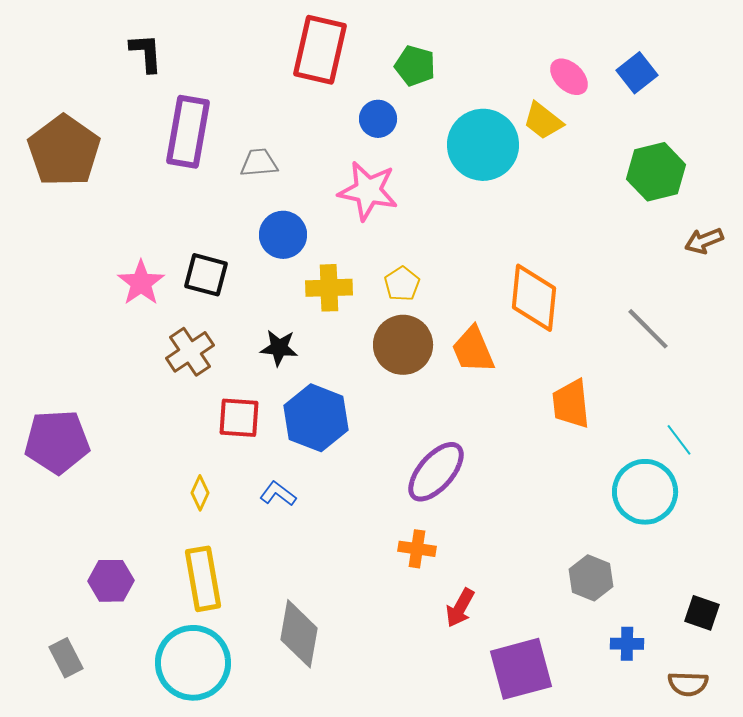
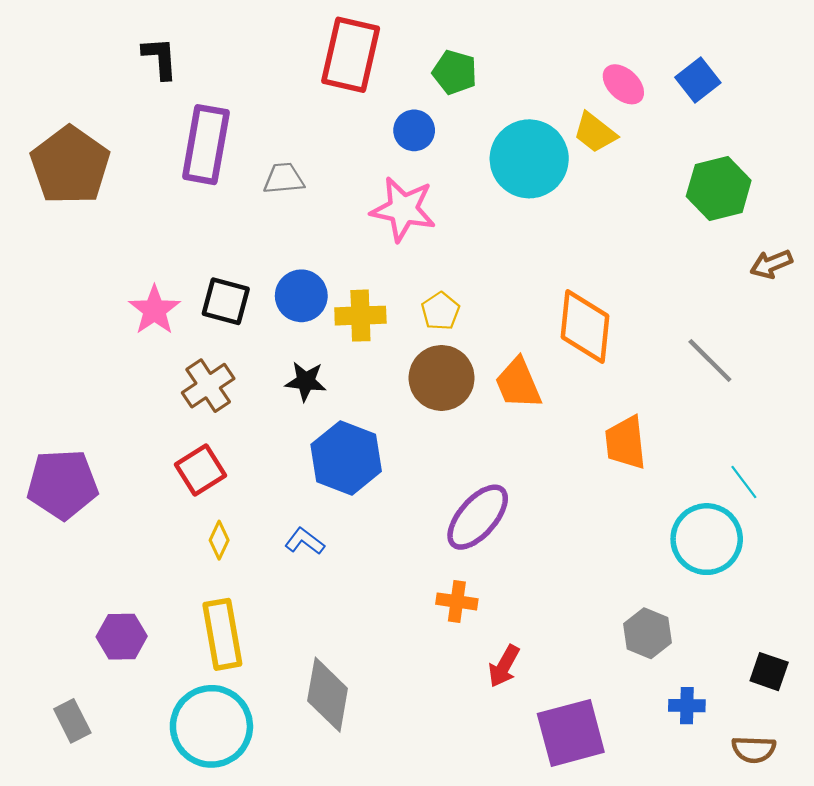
blue circle: (283, 235) -> (301, 296), moved
red square: (239, 418) -> (200, 470), moved, turned -36

